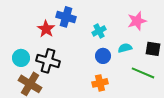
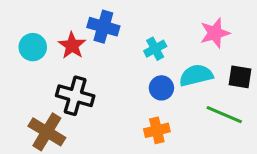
cyan semicircle: (125, 48) -> (196, 75), size x1.5
cyan circle: (21, 58) -> (33, 47), moved

